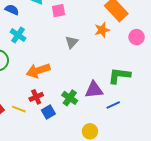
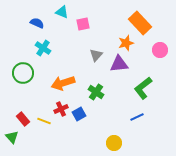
green L-shape: (119, 76) -> (143, 88), turned -45
purple triangle: (94, 90) -> (119, 64), moved
green cross: (70, 98) -> (96, 92), moved
blue square: (48, 112) -> (79, 114), moved

